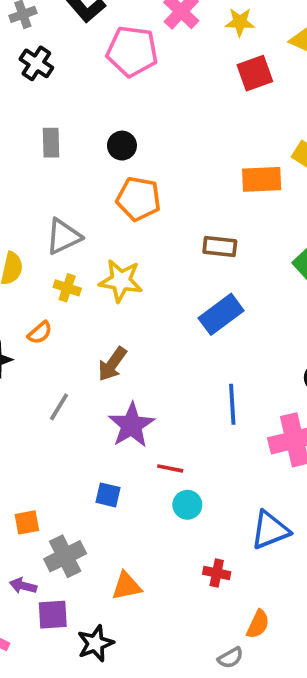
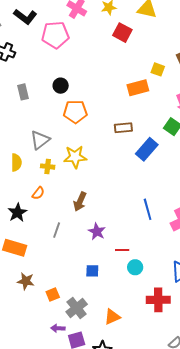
red square: (255, 73) -> (122, 33), turned -30
blue rectangle: (221, 314) -> (147, 149), moved
purple star: (131, 425) -> (97, 232), size x0.7
red cross: (217, 573) -> (158, 300), size x1.6

